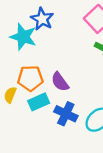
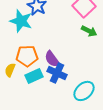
blue cross: (66, 114) -> (57, 73), moved

